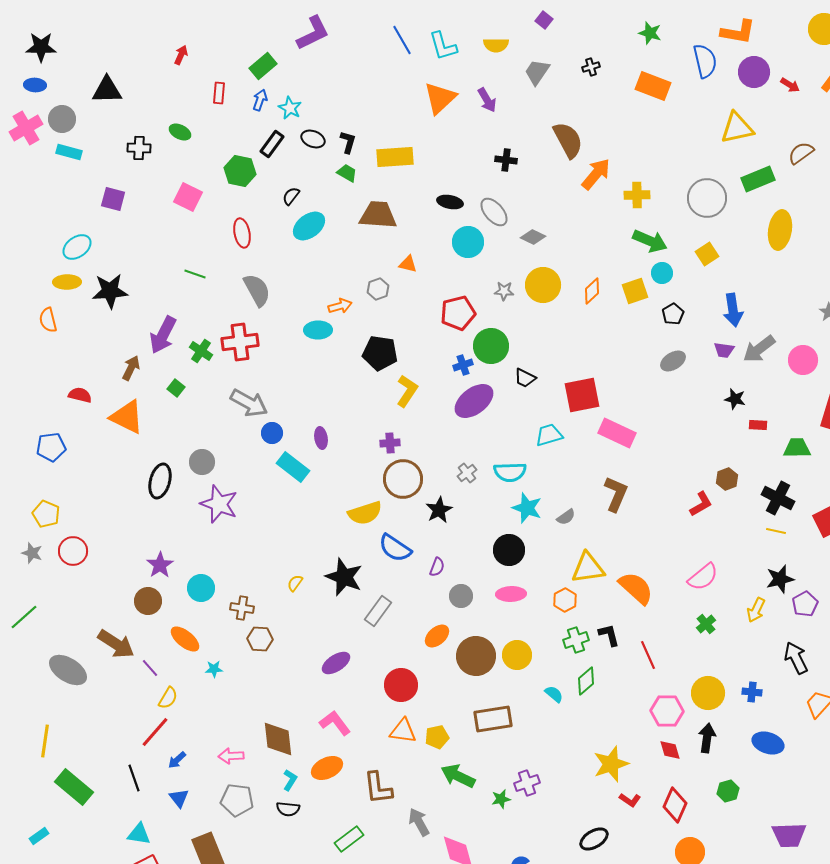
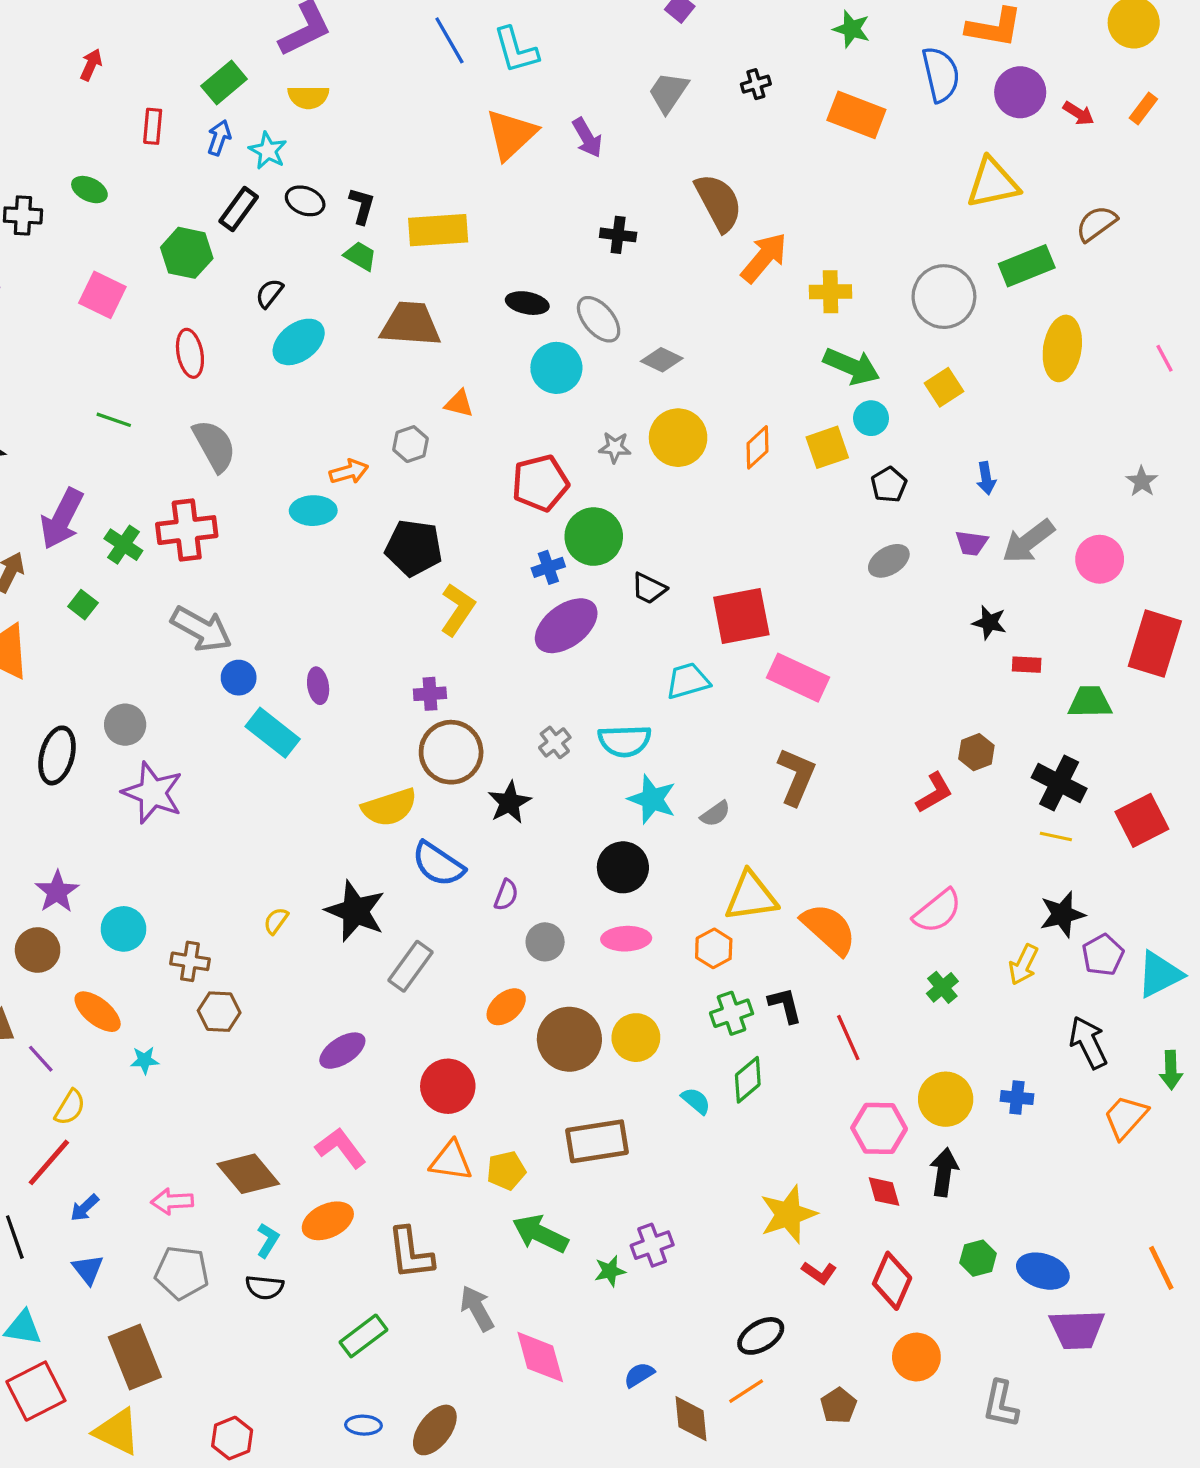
yellow semicircle: (496, 45) -> (308, 97), moved
blue arrow: (733, 310) -> (986, 478), size x0.6
brown diamond: (278, 739) -> (248, 1174), turned -33
blue ellipse: (768, 743) -> (1043, 1271), moved

